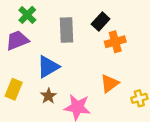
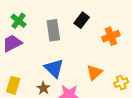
orange cross: (115, 42) -> (111, 36), moved
blue triangle: (48, 67) -> (54, 68), moved, turned -40

